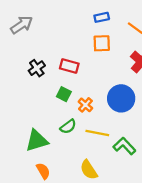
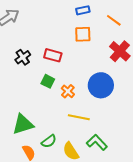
green semicircle: (68, 127) -> (49, 141), moved
green L-shape: (124, 146) -> (97, 142), moved

